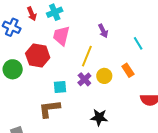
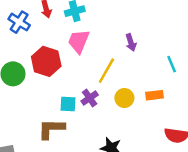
orange rectangle: (128, 70) -> (154, 95), turned -72
purple cross: (84, 79) -> (90, 98), moved

